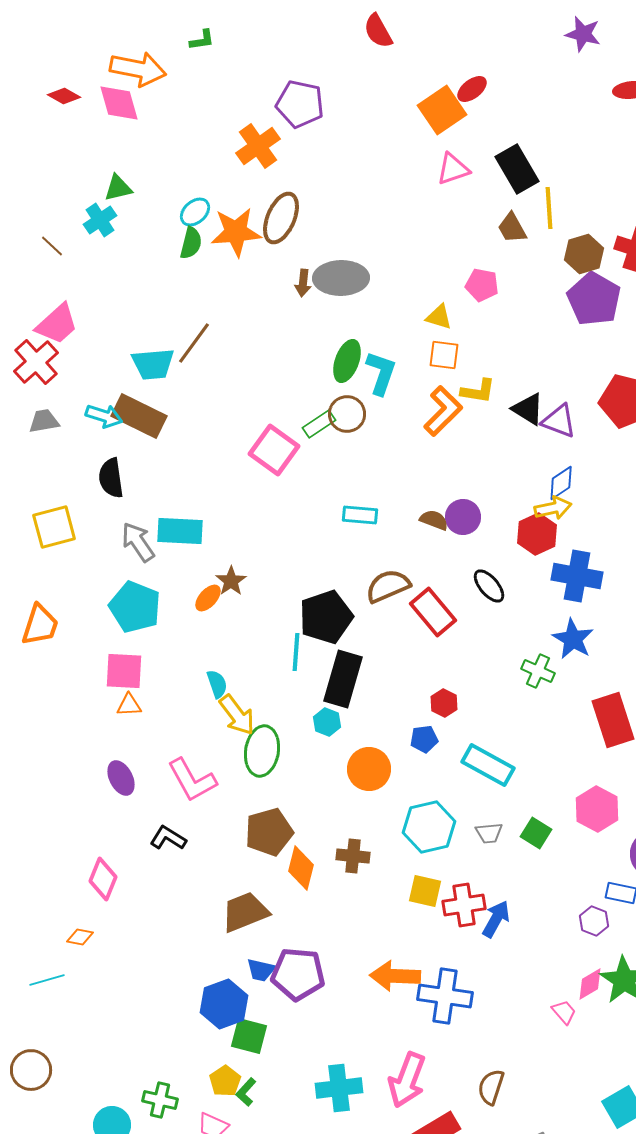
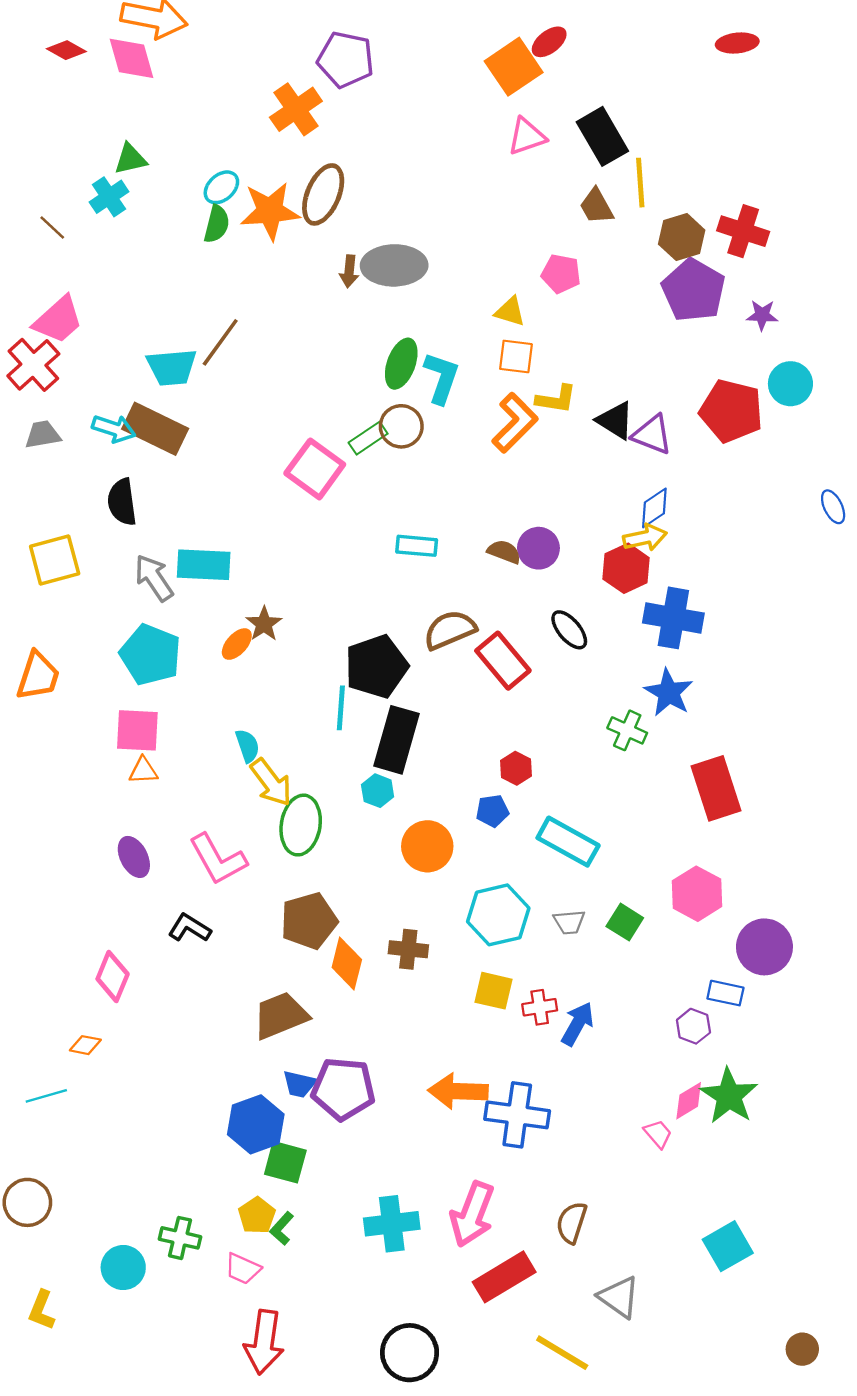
red cross: (464, 905) -> (540, 1007), size x0.7

